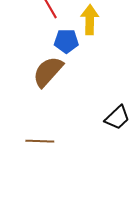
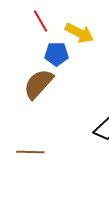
yellow arrow: (90, 20) -> (79, 33), turned 116

